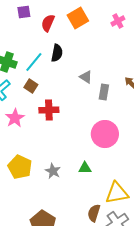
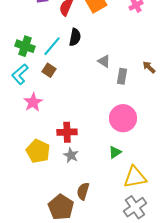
red cross: (49, 110) -> (67, 132), moved
green triangle: (85, 168) -> (115, 152), moved, turned -32
brown semicircle: (94, 213) -> (83, 191), moved

